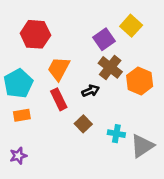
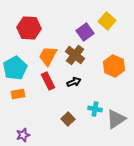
brown cross: (110, 67) -> (75, 55), moved
black arrow: (91, 91) -> (74, 82), moved
brown square: (83, 124) -> (68, 119), moved
purple star: (18, 156) -> (23, 135), moved

